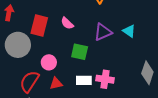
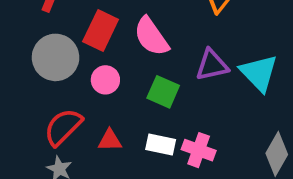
pink semicircle: (67, 23) -> (151, 37), size x1.6
cyan triangle: (129, 31) -> (259, 73), size x1.6
pink circle: (49, 62) -> (105, 80), moved

